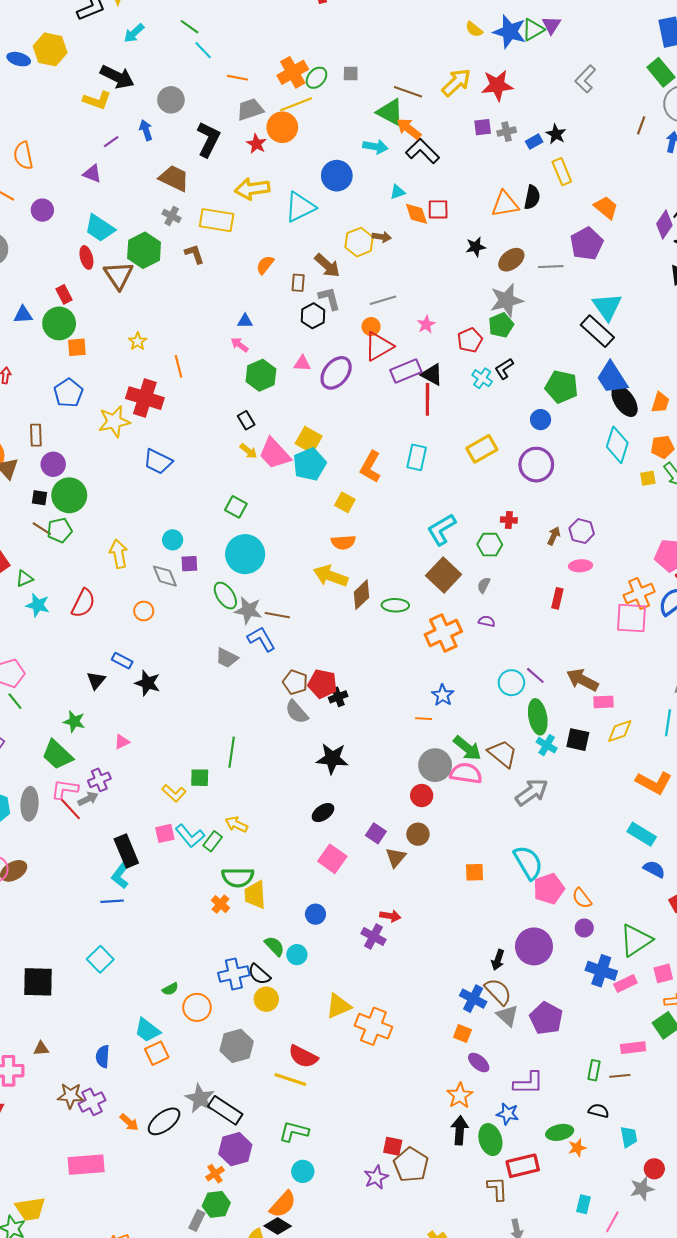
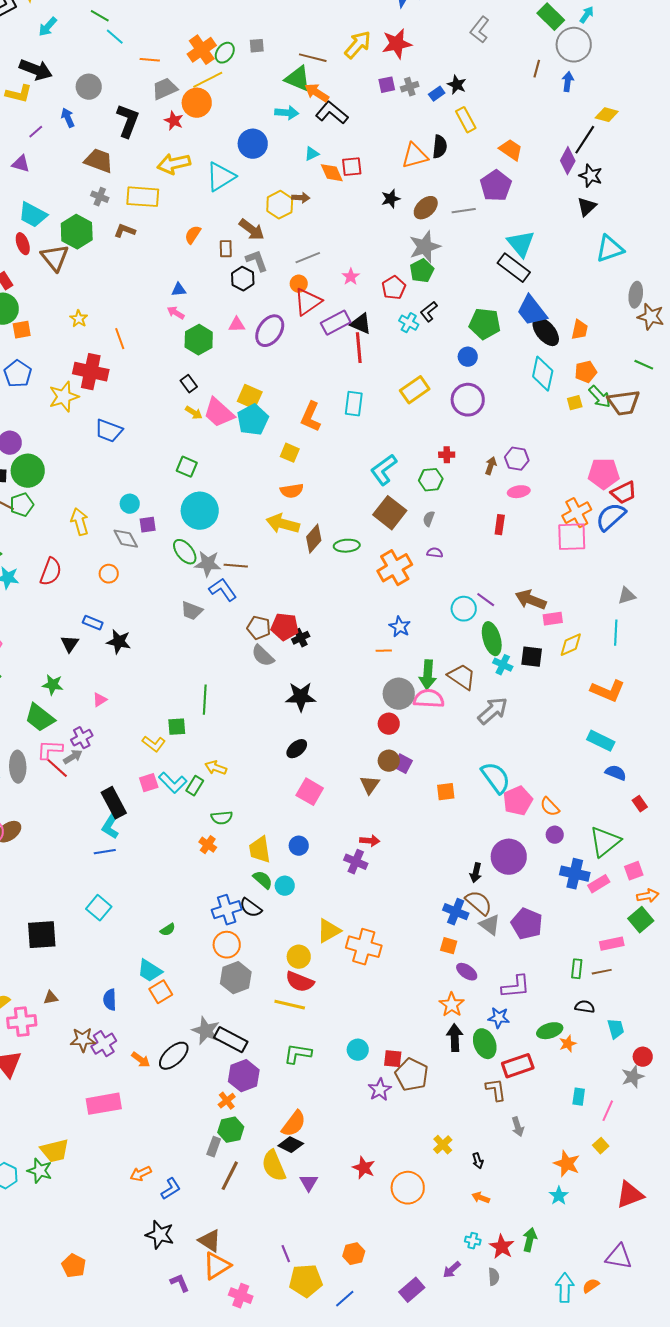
brown L-shape: (194, 254) -> (125, 231), turned -45
green arrow: (467, 748) -> (428, 675), turned 60
purple square: (376, 833) -> (403, 764), moved
green semicircle: (238, 877) -> (222, 818), size x0.7
yellow trapezoid: (255, 895) -> (260, 850), moved
yellow circle: (266, 999) -> (299, 957), moved
orange circle: (197, 1007) -> (227, 945), moved
cyan circle: (303, 1171) -> (358, 1050), moved

